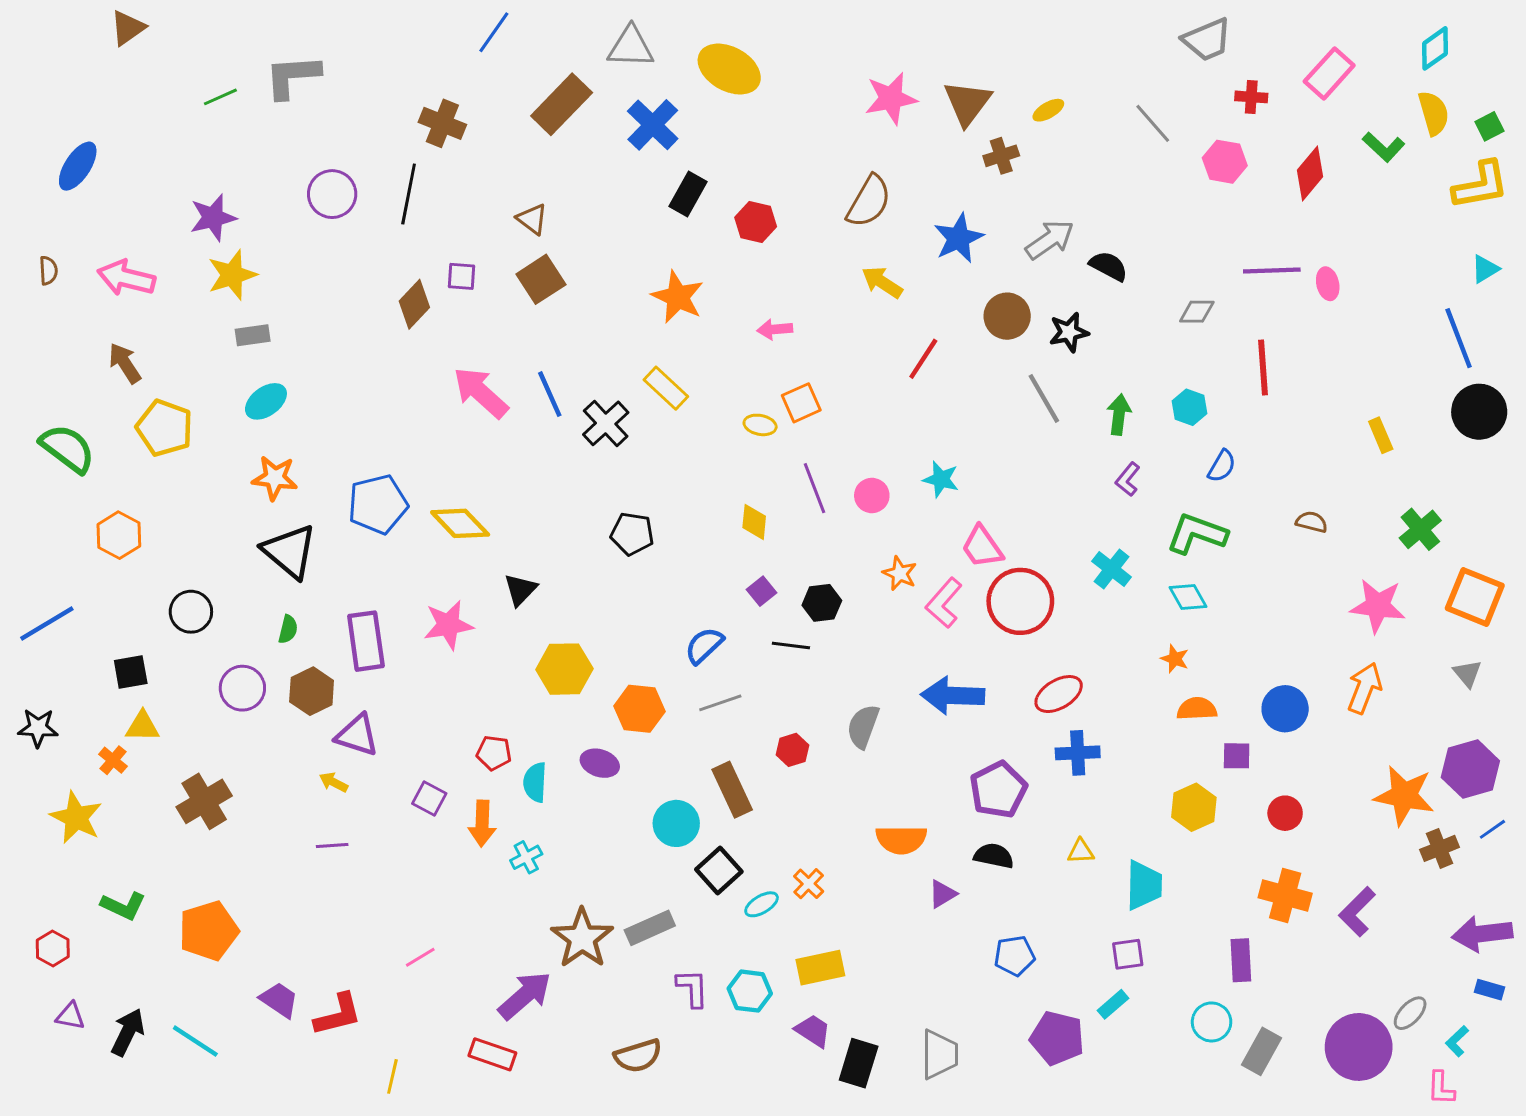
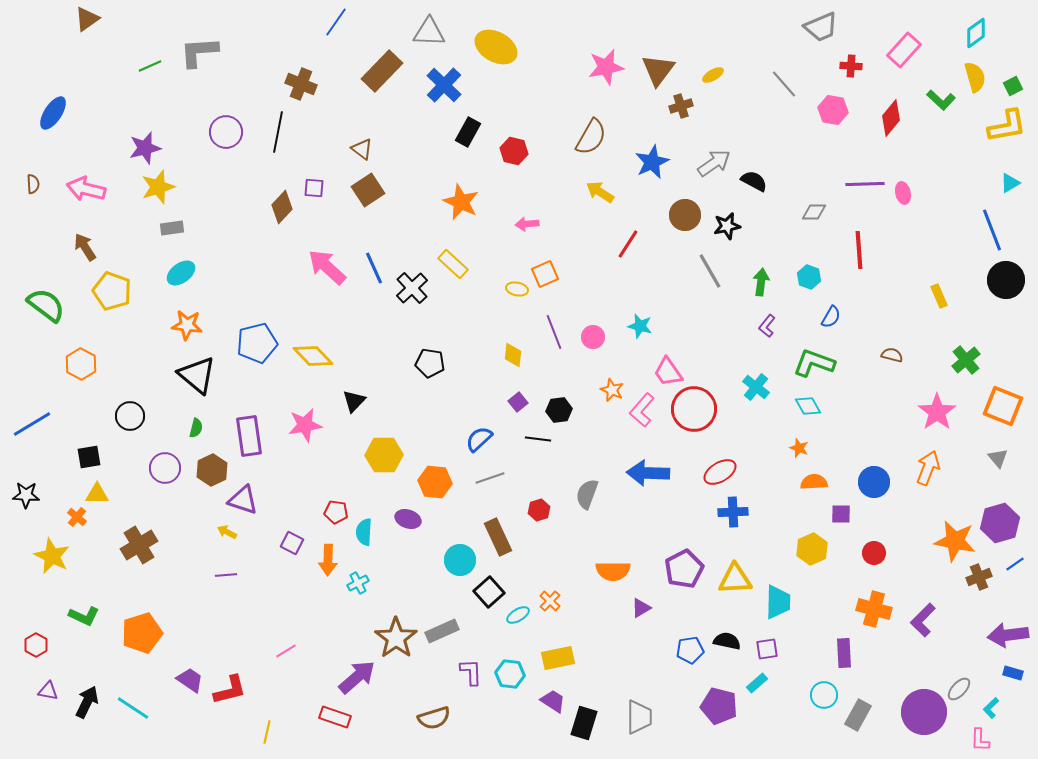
pink star: (1378, 606) -> (937, 412), turned 30
purple pentagon: (998, 790) -> (684, 569), moved
yellow triangle: (1081, 851) -> (735, 579), size x1.8
black semicircle: (994, 856) -> (727, 641), moved

